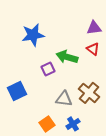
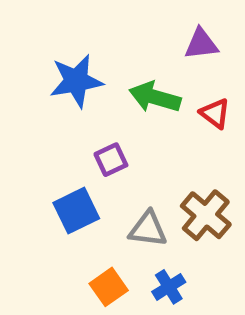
purple triangle: (94, 28) -> (201, 44), moved
green arrow: (67, 57) -> (155, 97), moved
blue square: (17, 91) -> (76, 211), moved

